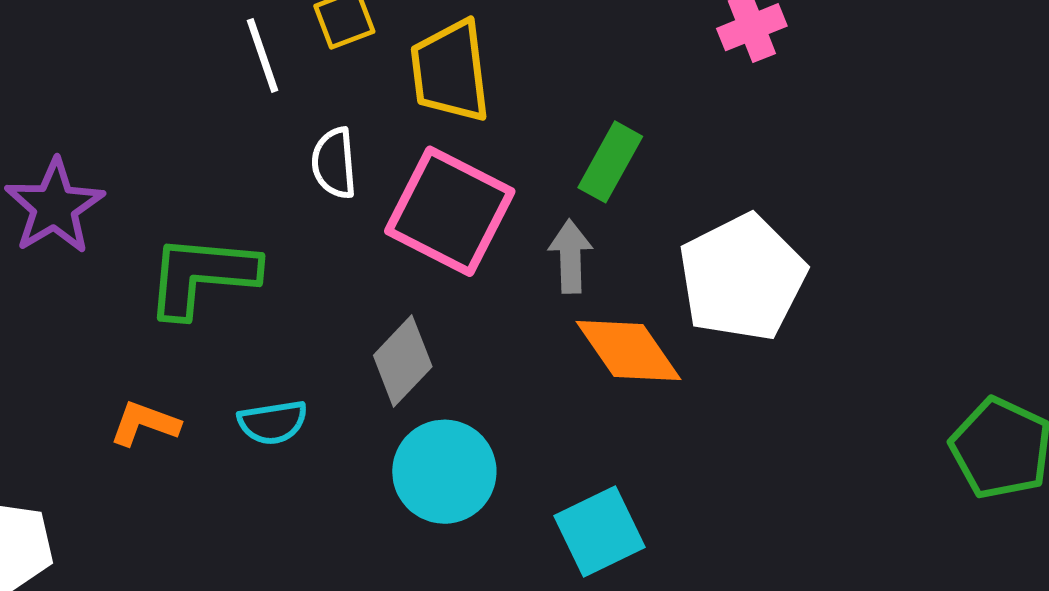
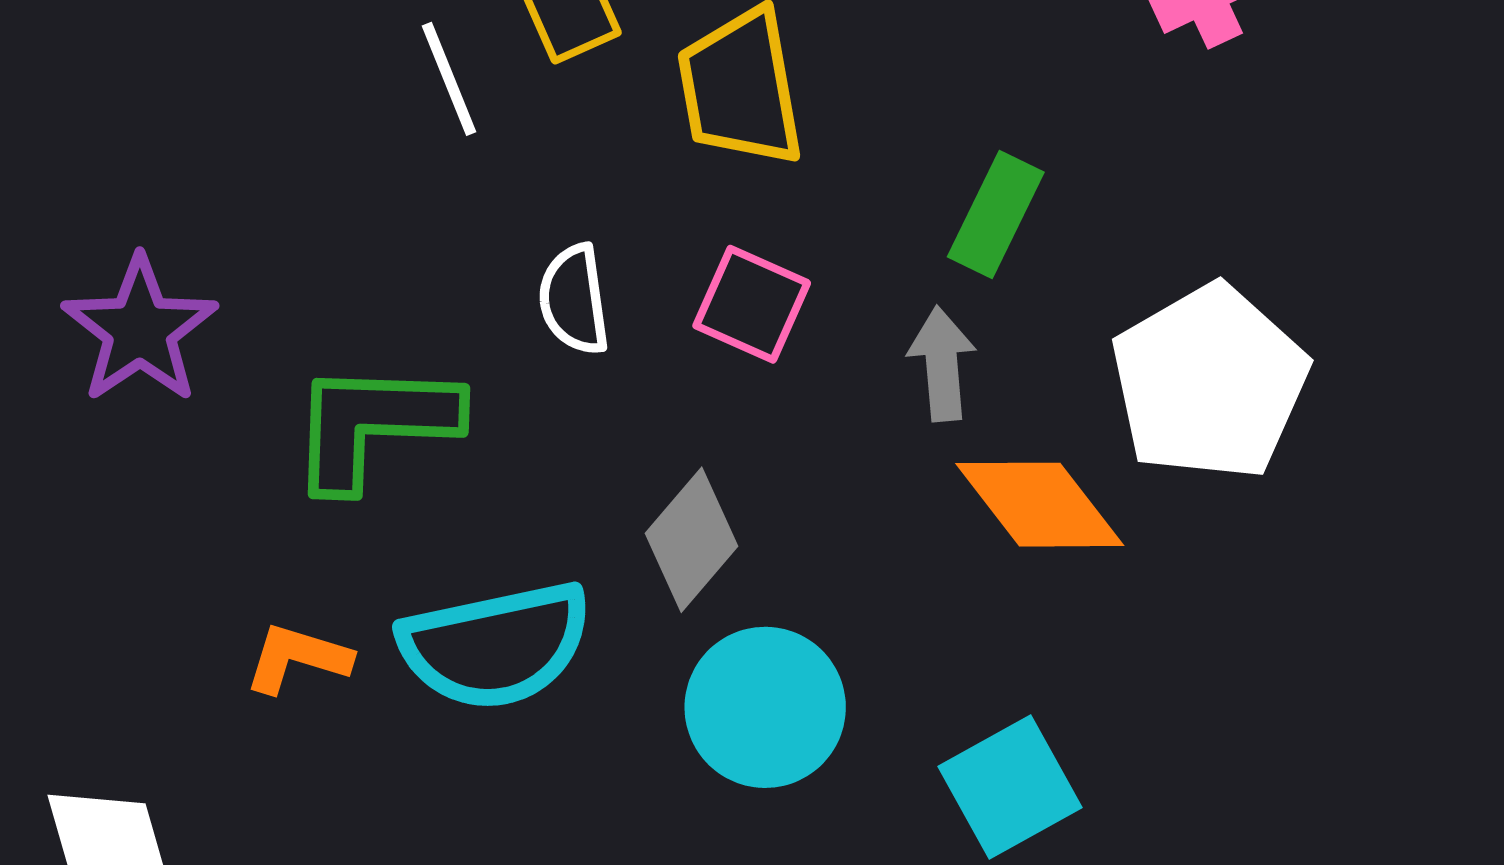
white semicircle: (334, 163) -> (574, 300), moved
pink square: (450, 211) -> (752, 304), size x0.6
cyan semicircle: (273, 422) -> (495, 645), size x1.8

